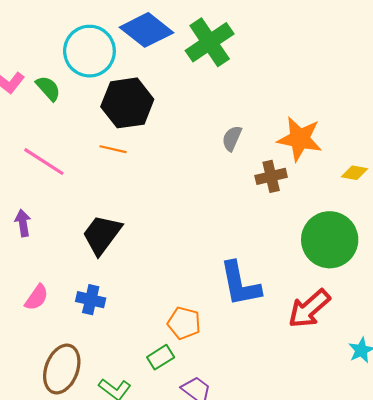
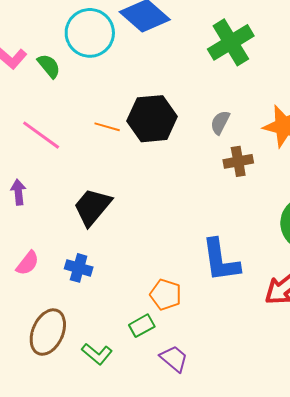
green cross: (210, 42) -> (231, 42), moved
black hexagon: (127, 103) -> (152, 119), moved
brown cross: (271, 176) -> (238, 161), moved

